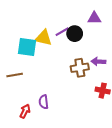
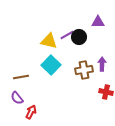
cyan square: (27, 47) -> (51, 65), moved, turned 36
purple arrow: (98, 62) -> (102, 64), turned 88
purple semicircle: (44, 102) -> (17, 98), moved, turned -32

